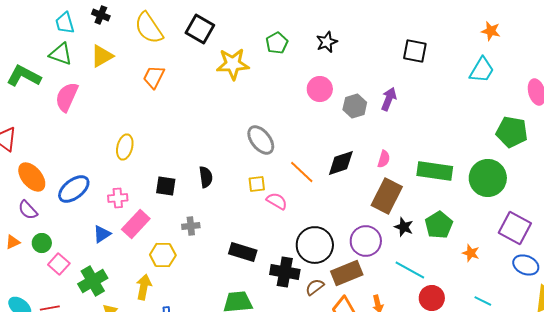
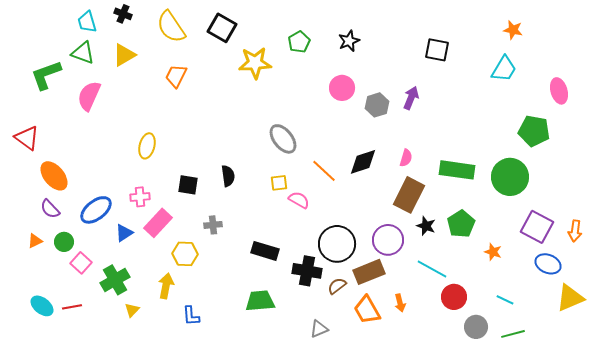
green L-shape: (24, 76) -> (46, 75), turned -48
blue ellipse: (74, 189) -> (96, 210), moved

